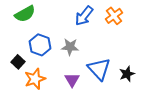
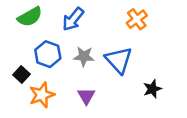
blue arrow: (84, 16) -> (73, 19), moved
blue triangle: (99, 69) -> (119, 60), moved

